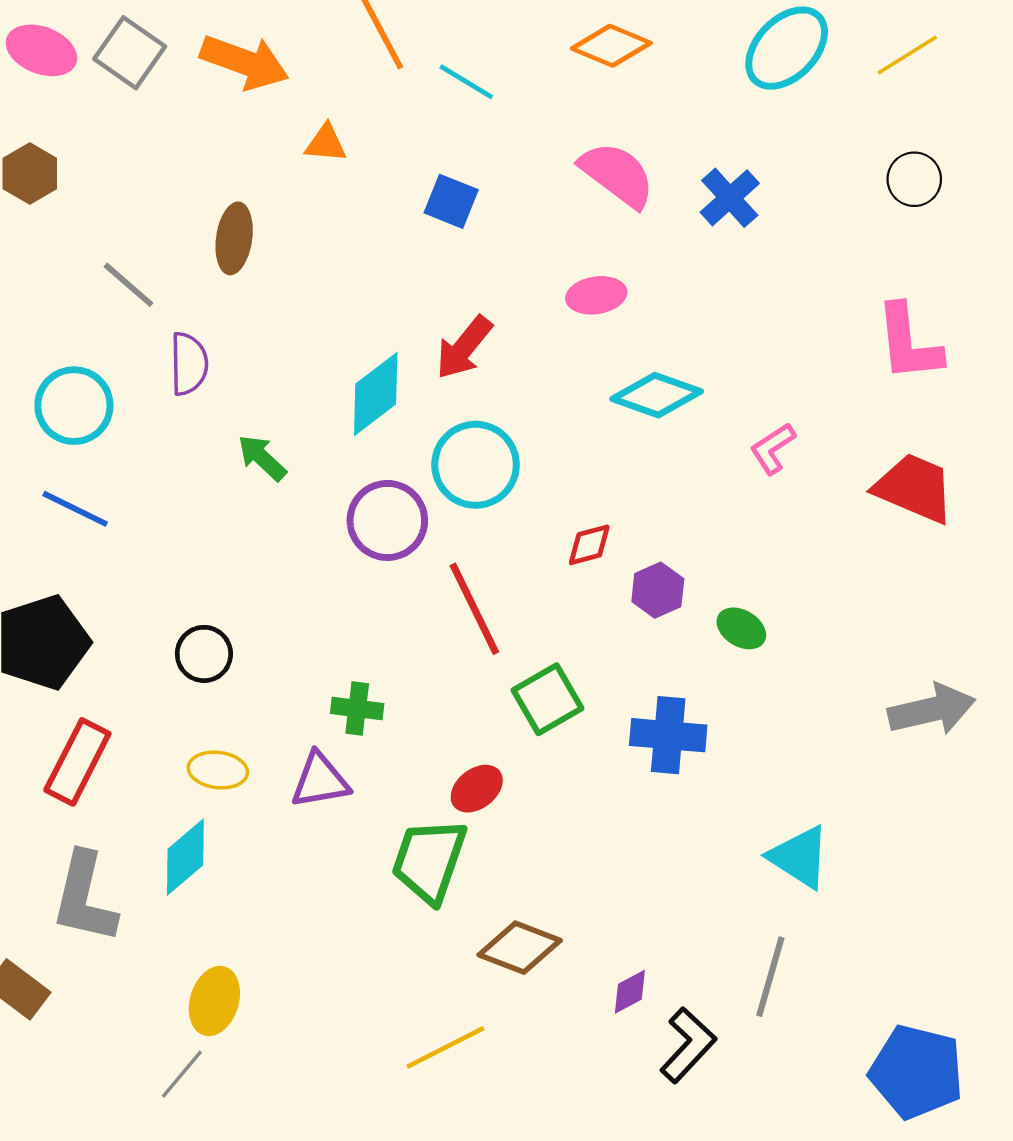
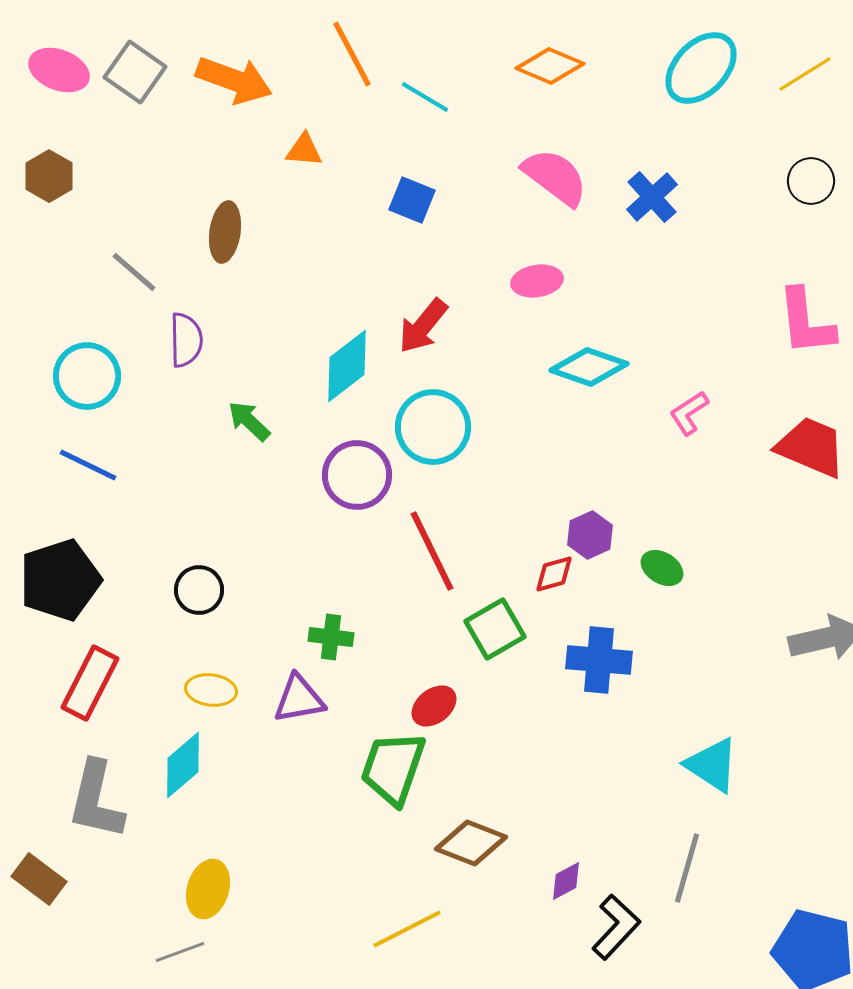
red diamond: (589, 545) -> (554, 574), moved
gray line: (182, 1074) -> (180, 952), turned 30

